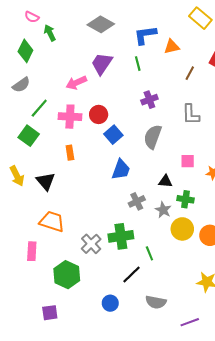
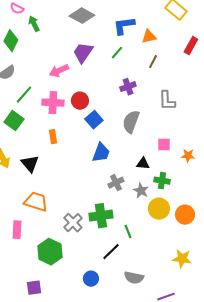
green line: (138, 64) -> (117, 53), turned 56
brown line: (190, 73) -> (153, 62), moved

